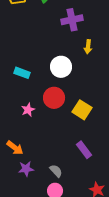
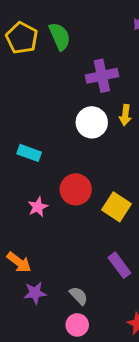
white circle: (61, 67) -> (92, 122), moved

